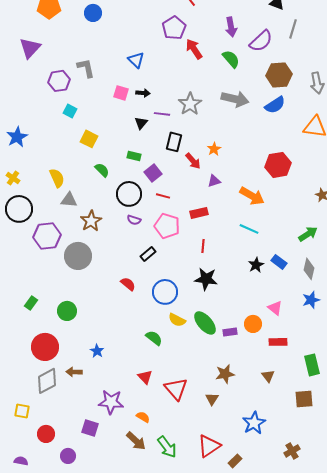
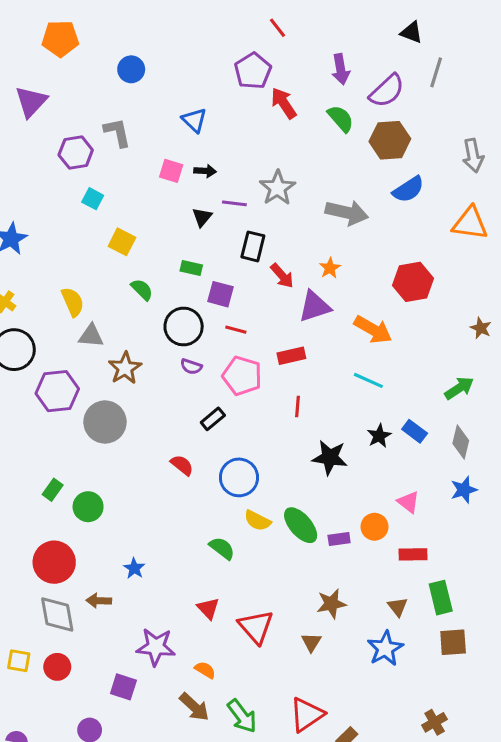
blue circle: (93, 13) -> (131, 69), moved
brown hexagon: (279, 75) -> (390, 140), moved
gray arrow: (235, 99) -> (347, 213), moved
orange star: (214, 149) -> (330, 268), moved
purple square: (153, 173) -> (220, 294), turned -36
purple triangle: (214, 181) -> (314, 306), size x1.6
black star: (206, 279) -> (330, 457), moved
green rectangle: (31, 303) -> (53, 490), moved
green rectangle: (312, 365) -> (441, 598), moved
gray diamond: (47, 381) -> (57, 615), turned -72
blue star: (254, 423) -> (385, 648), moved
red circle: (46, 434) -> (57, 667), moved

